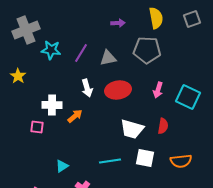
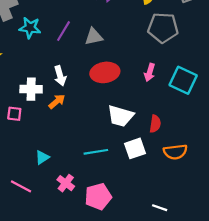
gray pentagon: (147, 50) -> (163, 28), moved
white arrow: (87, 88) -> (60, 76), moved
red semicircle: (163, 126) -> (155, 124), moved
white square: (145, 158) -> (135, 148), turned -30

